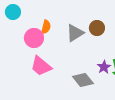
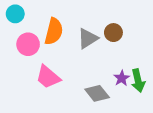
orange semicircle: (46, 27) -> (54, 31), size x1.6
pink circle: (34, 38) -> (28, 44), moved

